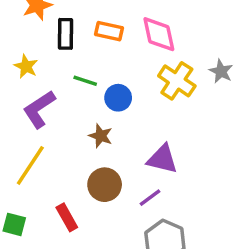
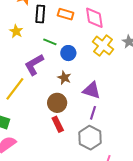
purple L-shape: (39, 109) -> (34, 65), moved
brown star: (101, 136) -> (64, 78), moved
purple line: (150, 198) -> (93, 113), moved, turned -40
red rectangle: (67, 217) -> (58, 124), moved

